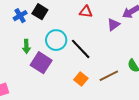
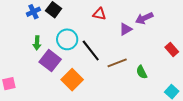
brown line: (109, 76) -> (117, 63), moved
orange square: (81, 79) -> (72, 80), moved, size x1.5

